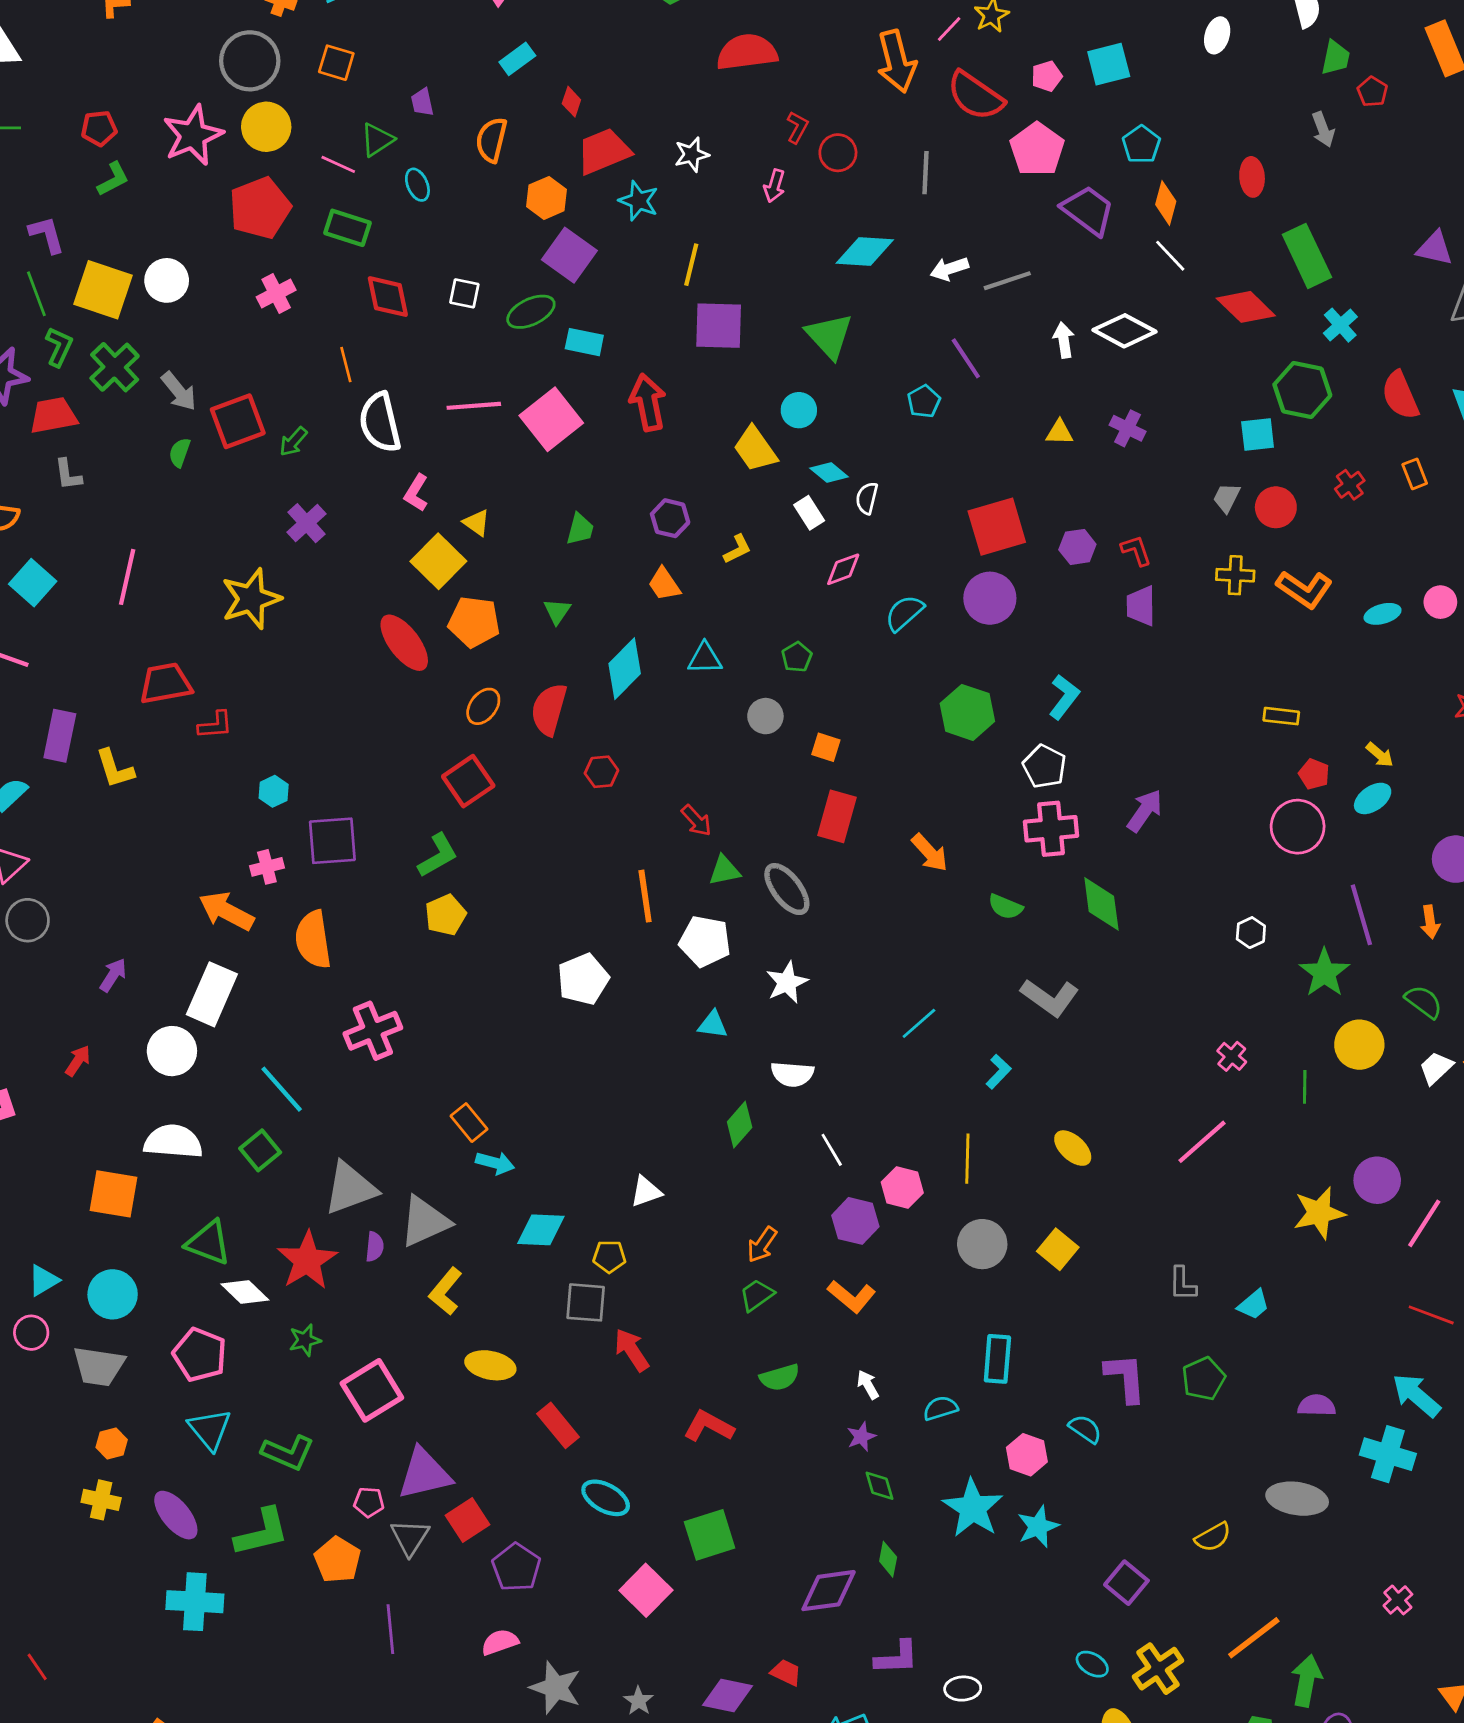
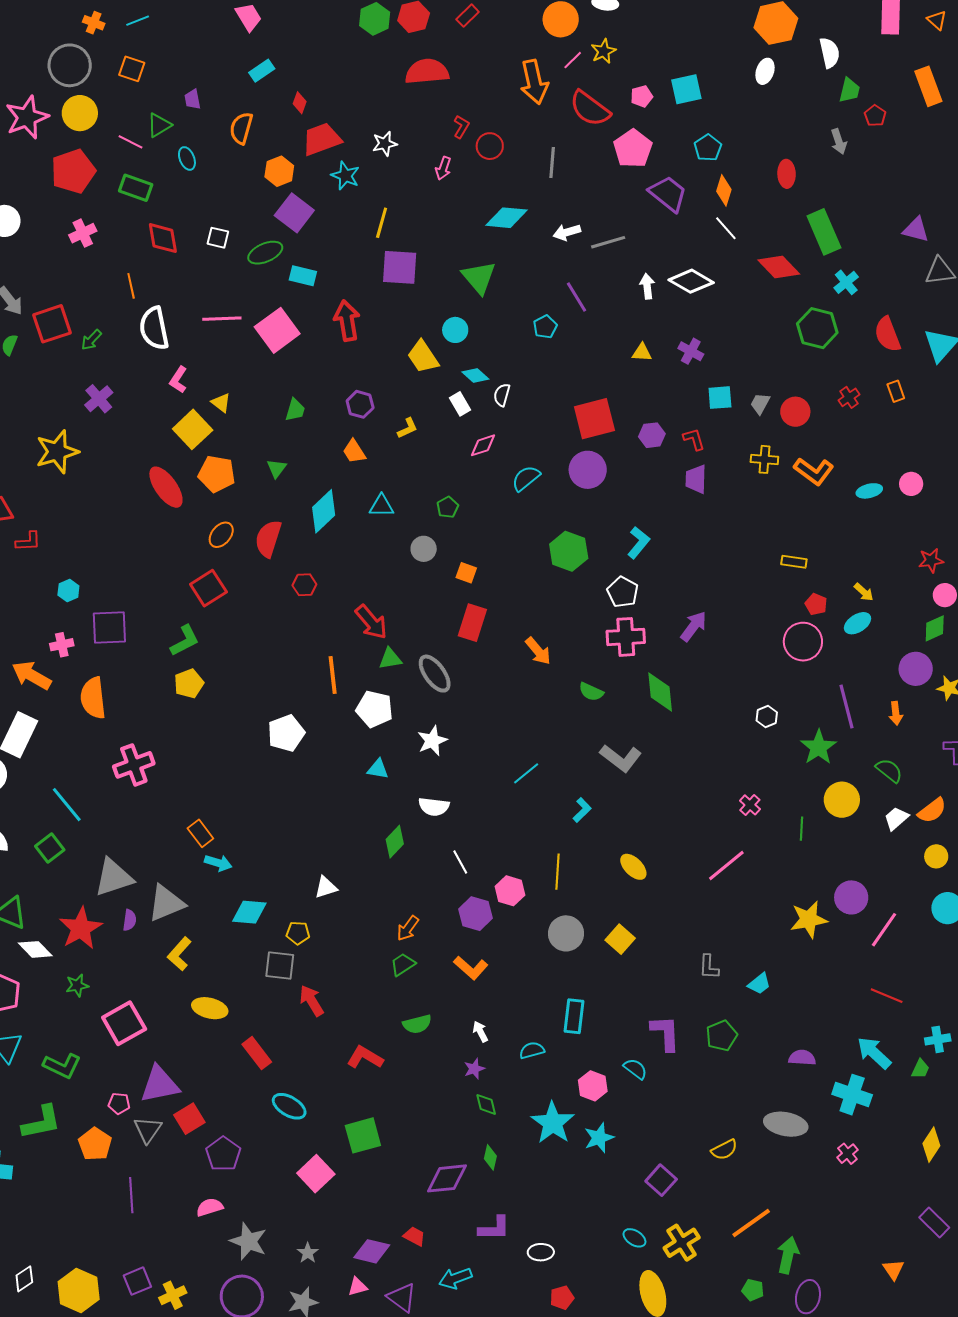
cyan square: (1258, 434) -> (720, 398), moved
red arrow: (696, 821) -> (371, 622), size x1.5
pink cross: (1398, 1600) -> (847, 1154), moved

